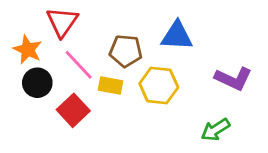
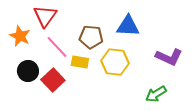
black circle: (37, 83) -> (28, 71), moved

